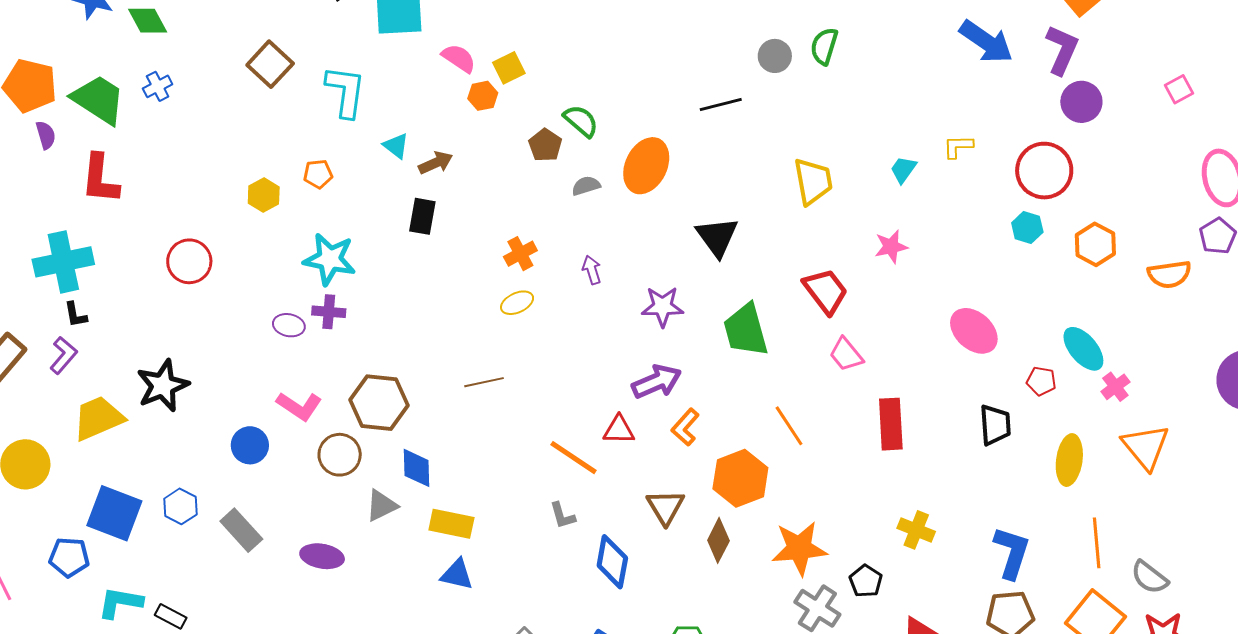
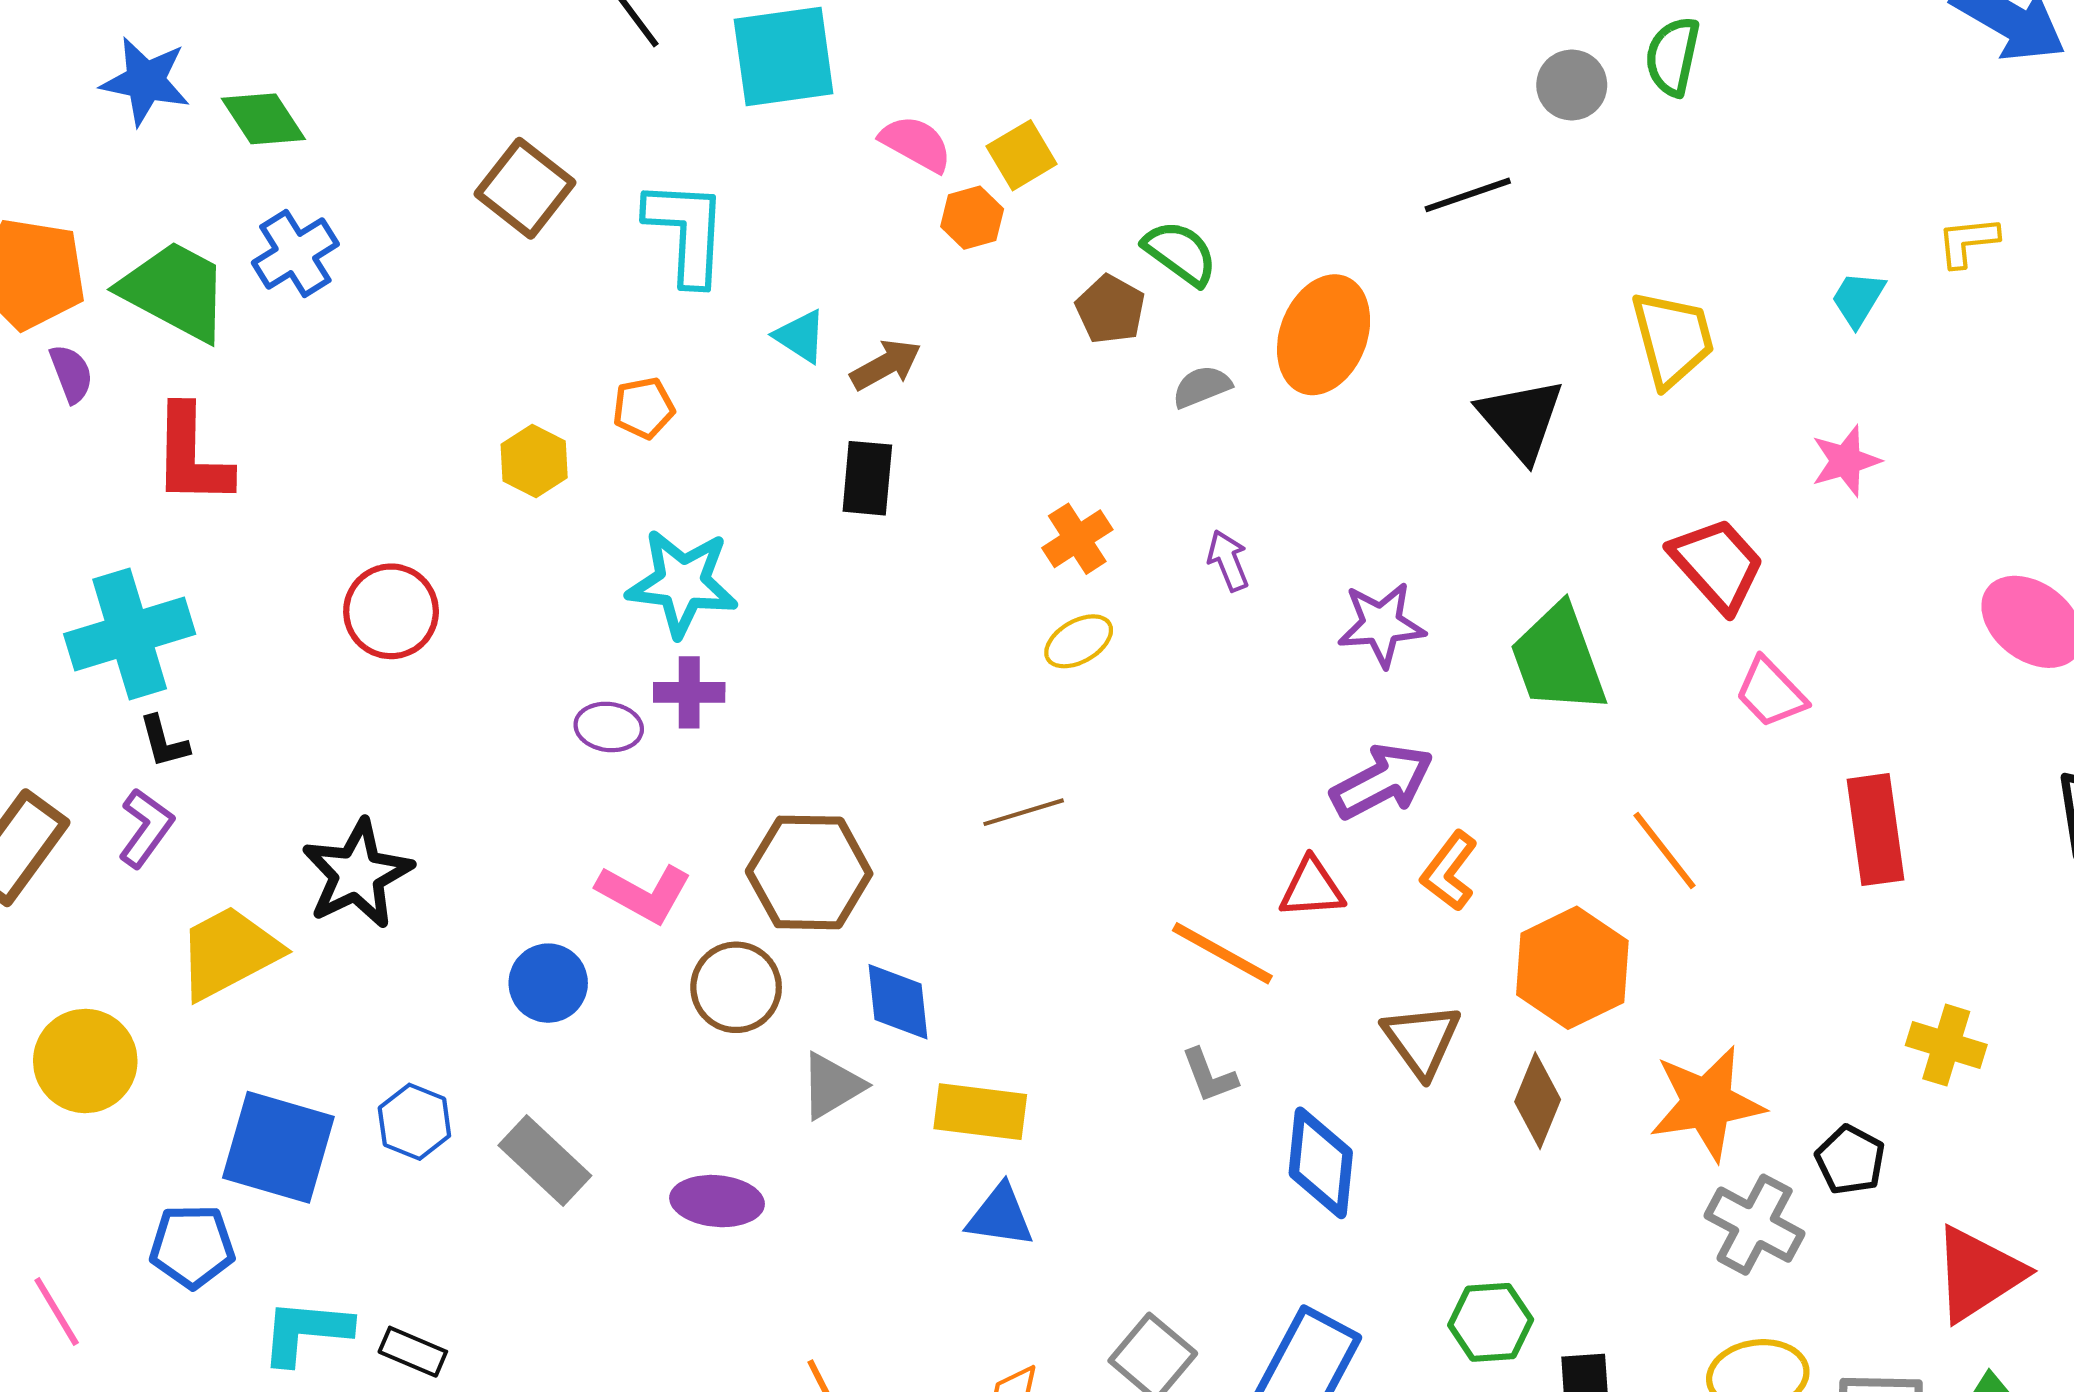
blue cross: (158, 86) -> (295, 253), size x1.4
black triangle: (717, 237) -> (1521, 419), moved

